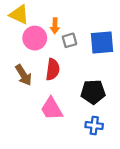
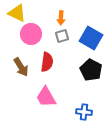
orange arrow: (55, 26) -> (61, 18), moved
blue square: (102, 43) -> (91, 38), turned 35
black pentagon: (93, 92) -> (91, 70), moved, turned 30

